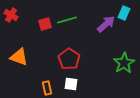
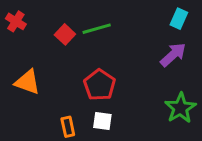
red square: (45, 24) -> (65, 34), turned -32
purple arrow: (106, 24) -> (173, 55), moved
green star: (124, 63) -> (180, 108), moved

